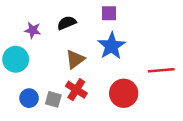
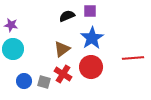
black semicircle: (67, 23) -> (67, 16), moved
purple star: (33, 30) -> (11, 25), moved
red circle: (124, 93) -> (91, 67), moved

